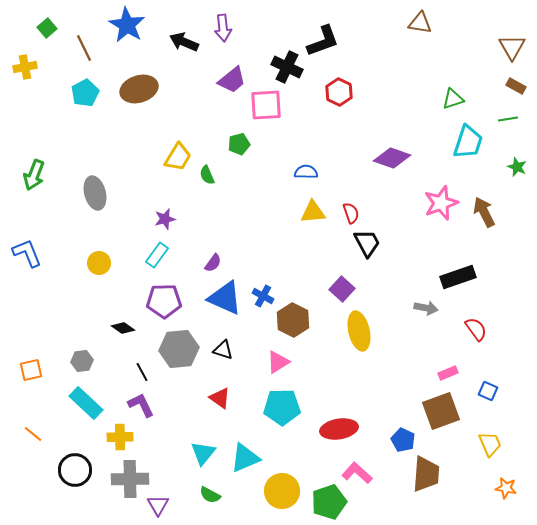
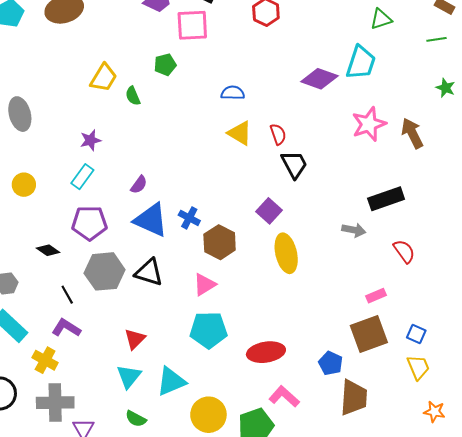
cyan trapezoid: (468, 142) -> (361, 63), moved
yellow triangle: (313, 212) -> (240, 133), turned 36
black triangle: (223, 350) -> (149, 272), size x1.4
blue square: (488, 391) -> (416, 334), moved
red triangle: (220, 398) -> (135, 339), moved, turned 40
purple L-shape: (141, 405) -> (66, 328), turned -32
yellow cross: (120, 437) -> (45, 360), turned 30

